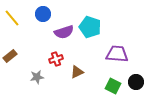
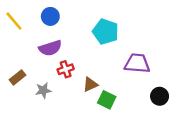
purple semicircle: (64, 32) -> (50, 48), moved
brown rectangle: (10, 56) -> (17, 77), moved
green square: (113, 86) -> (107, 100), moved

